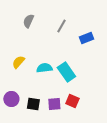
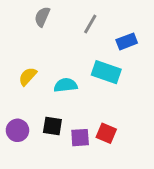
cyan rectangle: (66, 72) -> (106, 72), moved, turned -36
black square: (33, 104) -> (52, 126), moved

